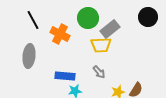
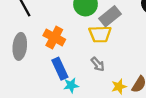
orange cross: (60, 34) -> (54, 37), moved
blue rectangle: (65, 76) -> (60, 69), turned 60

